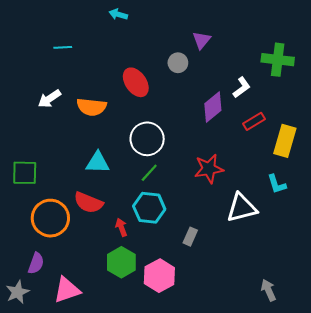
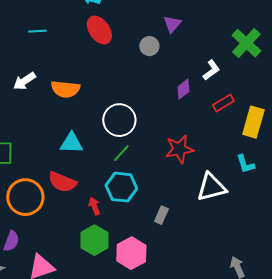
green cross: (278, 60) -> (246, 43), turned 36
red ellipse: (136, 82) -> (99, 30), moved
purple diamond: (213, 107) -> (183, 89), size x0.7

